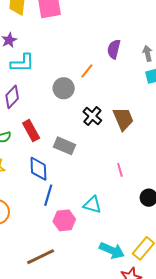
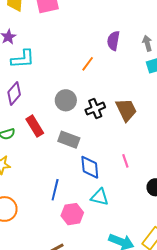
gray circle: (64, 88) -> (66, 100), moved
black cross: (92, 116) -> (95, 109), turned 30
blue diamond: (38, 169) -> (90, 167), moved

